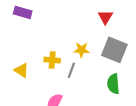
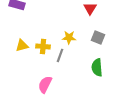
gray square: (114, 50) -> (98, 37), size x0.6
yellow triangle: (22, 70) -> (22, 45), moved, turned -48

